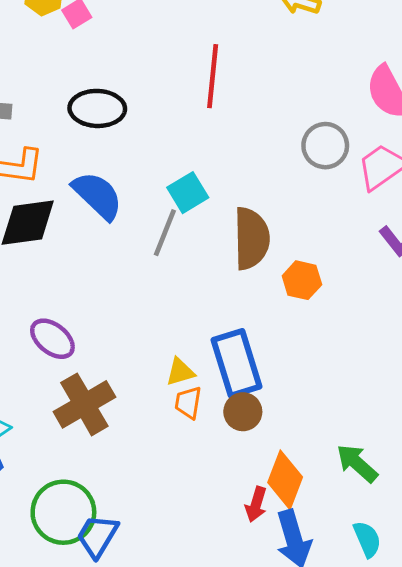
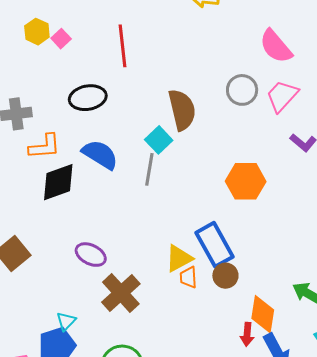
red line: (213, 76) -> (122, 46), moved
brown semicircle: (251, 238) -> (182, 110), moved
orange hexagon: (302, 280) -> (246, 181), size x1.5
yellow triangle: (180, 372) -> (179, 258), size x1.4

